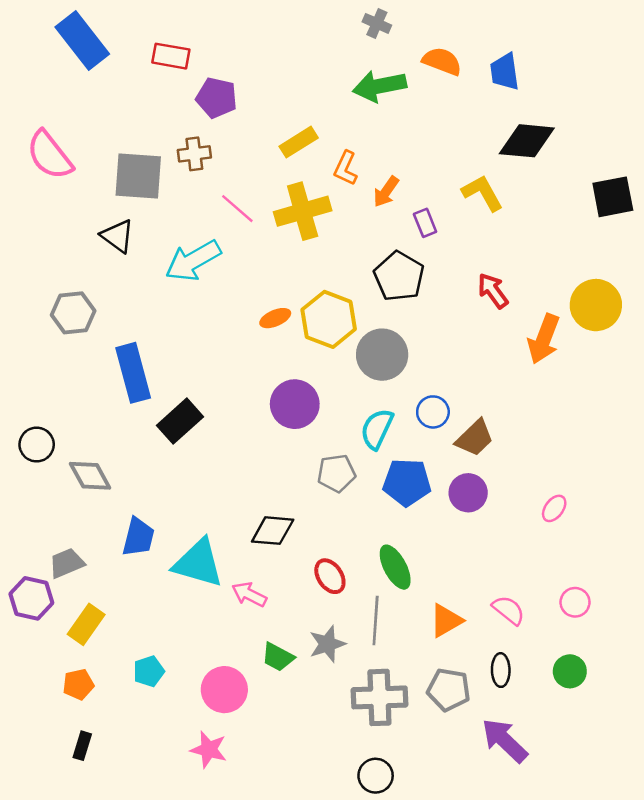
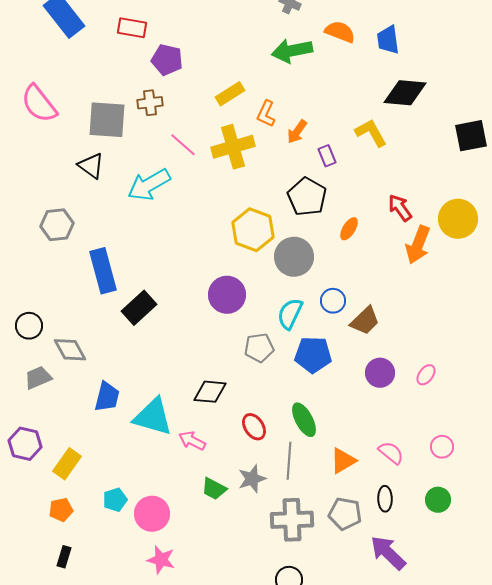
red arrow: (493, 291) -> (400, 208), moved
orange ellipse: (275, 318) -> (349, 229), moved, turned -35
purple circle: (468, 493) -> (380, 373), moved
gray trapezoid: (67, 563) -> (38, 378), moved
pink circle: (224, 690) -> (152, 514), moved

